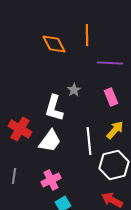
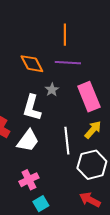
orange diamond: (54, 44) -> (32, 64), moved
purple line: (110, 63) -> (68, 63), moved
pink rectangle: (111, 97) -> (89, 97), size x1.6

